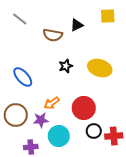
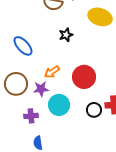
yellow ellipse: (100, 68) -> (100, 17), moved
black circle: (94, 131) -> (94, 110), moved

